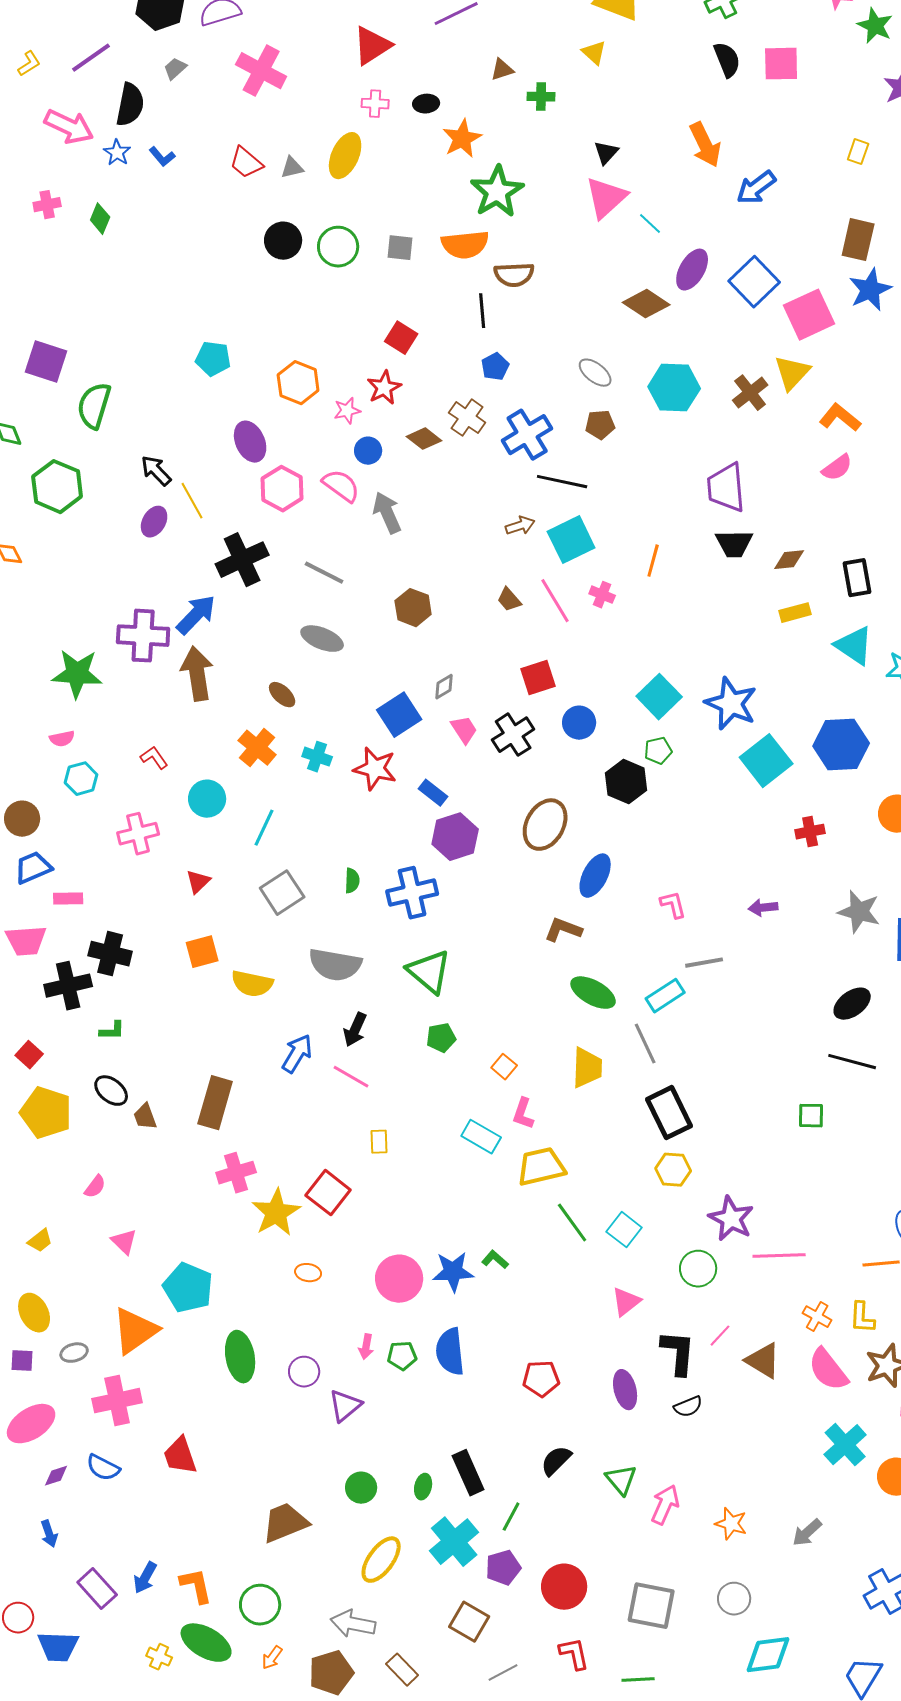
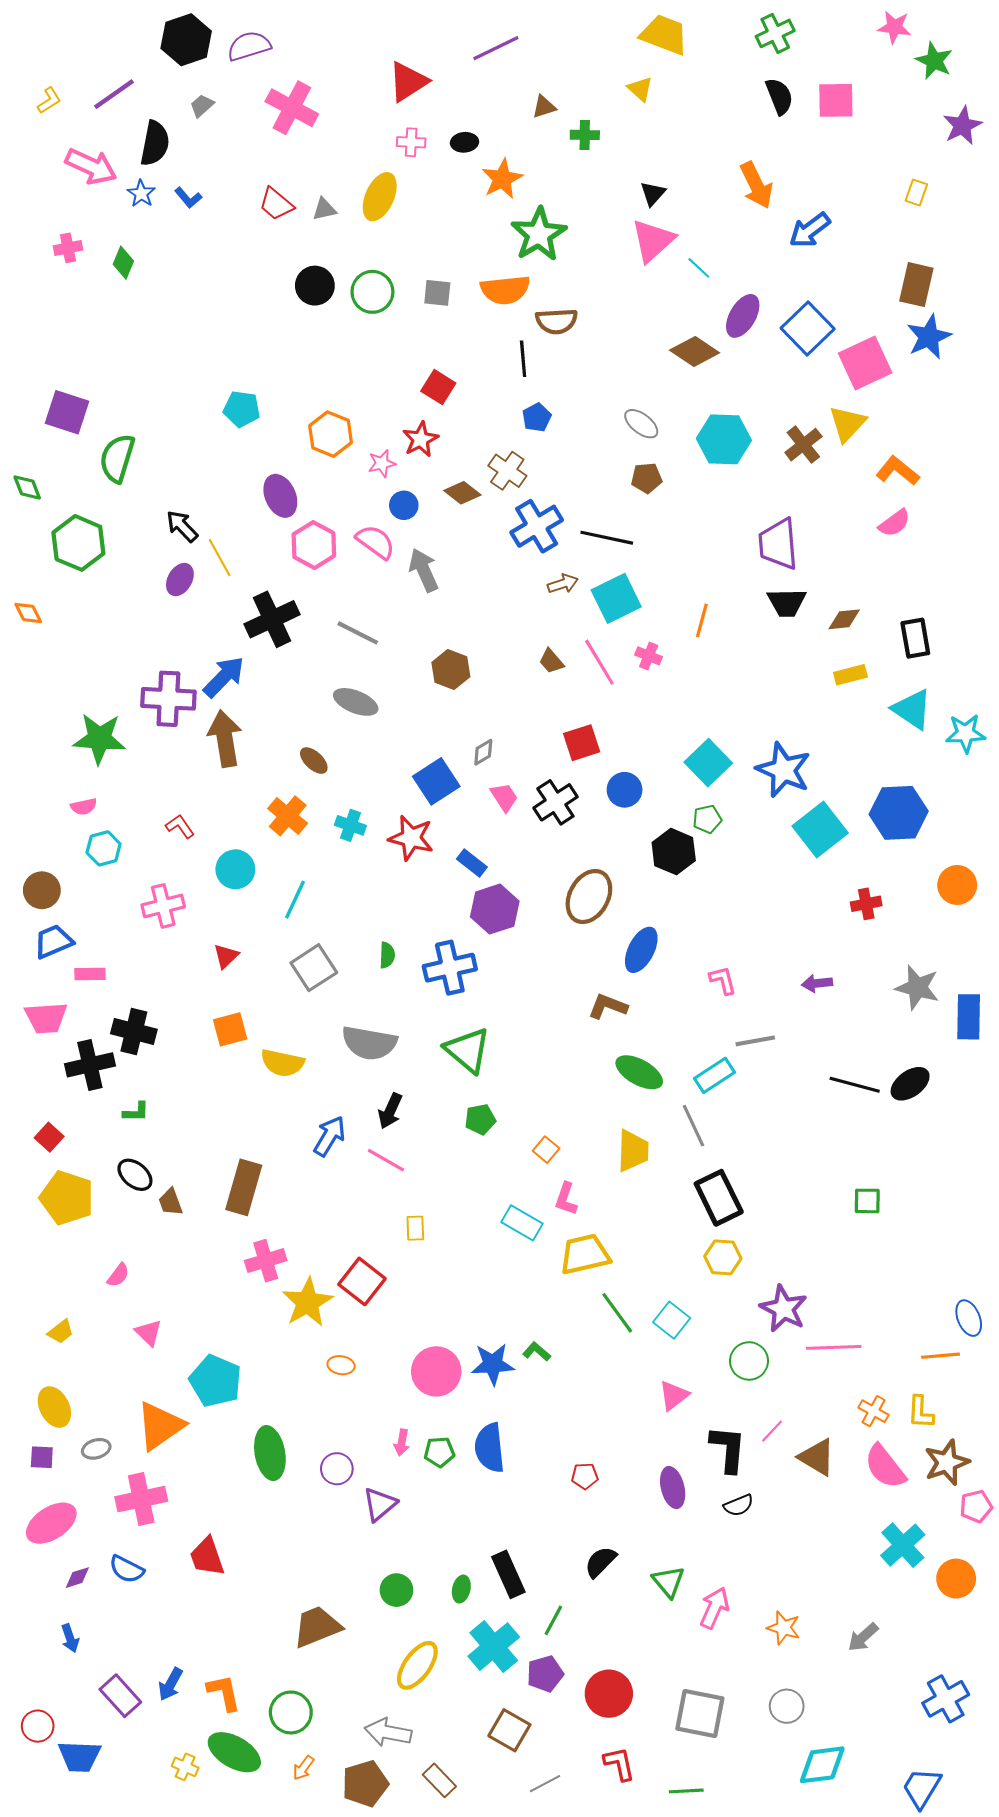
blue cross: (527, 435) -> (537, 526), moved
black line: (852, 1062) -> (855, 1085), moved
red pentagon: (541, 1379) -> (585, 1476), size x0.7

